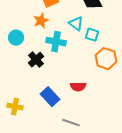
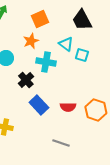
orange hexagon: (106, 59) -> (96, 110), moved
blue rectangle: (50, 97) -> (39, 105), moved

